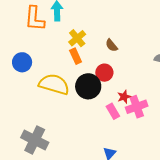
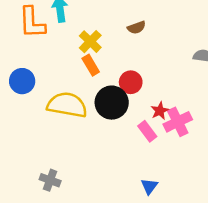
brown semicircle: (112, 45) -> (137, 27), moved, turned -64
gray cross: (35, 140) -> (50, 180), size x0.6

